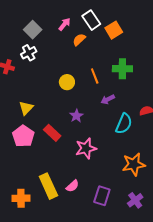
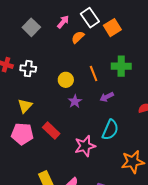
white cross: (29, 53) -> (28, 69), moved, turned 35
purple star: (76, 116) -> (75, 101), moved
cyan semicircle: (124, 124) -> (110, 130), moved
pink pentagon: (23, 136) -> (22, 134), turned -30

